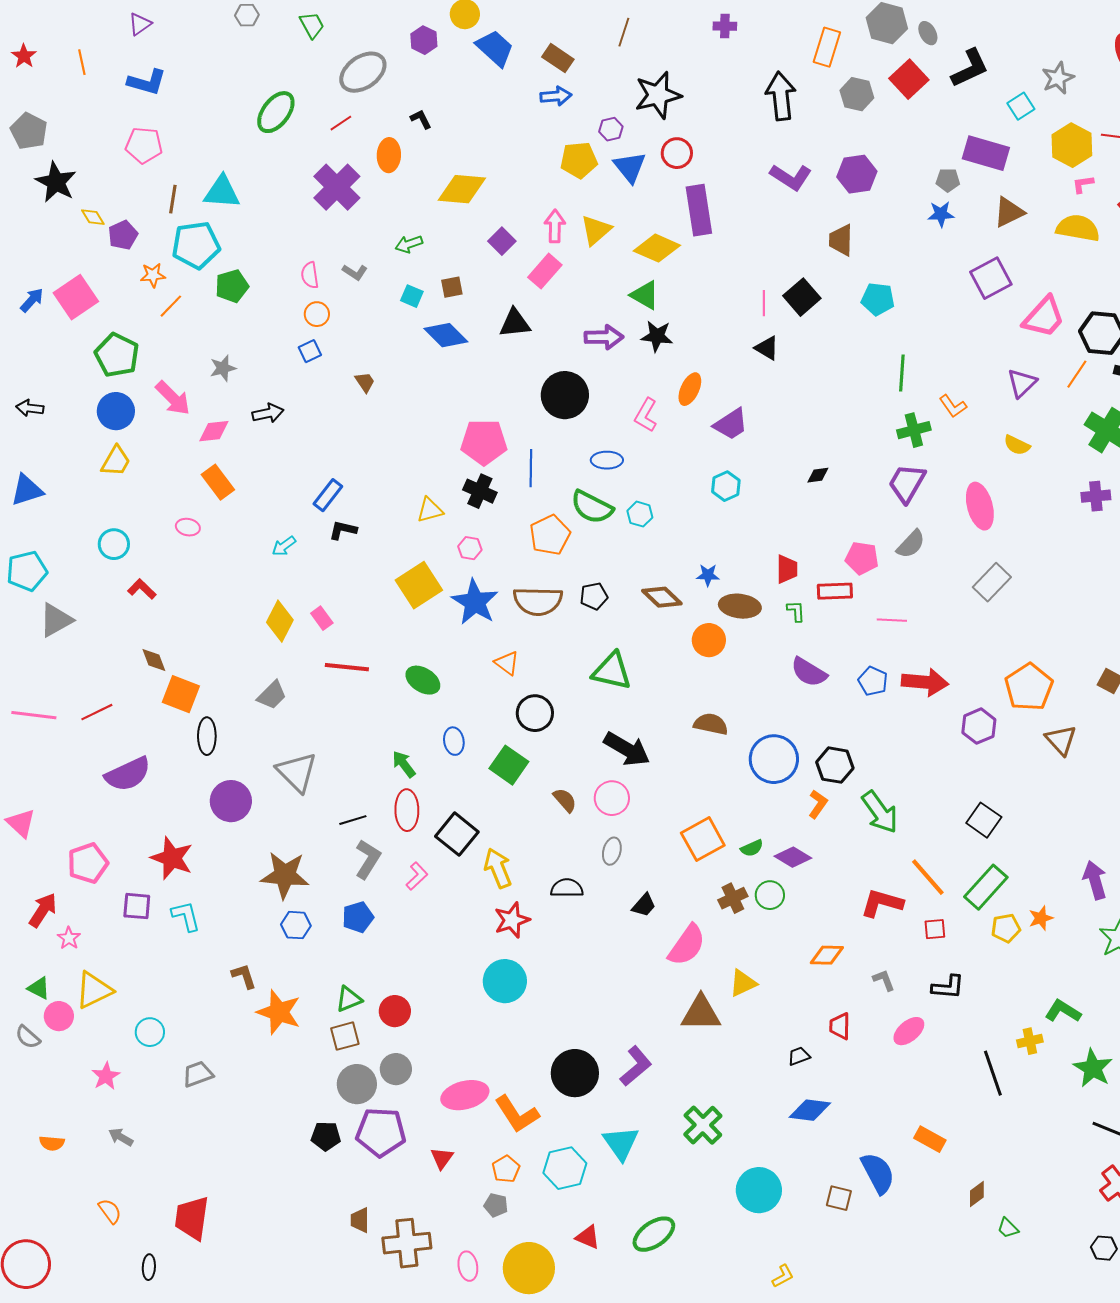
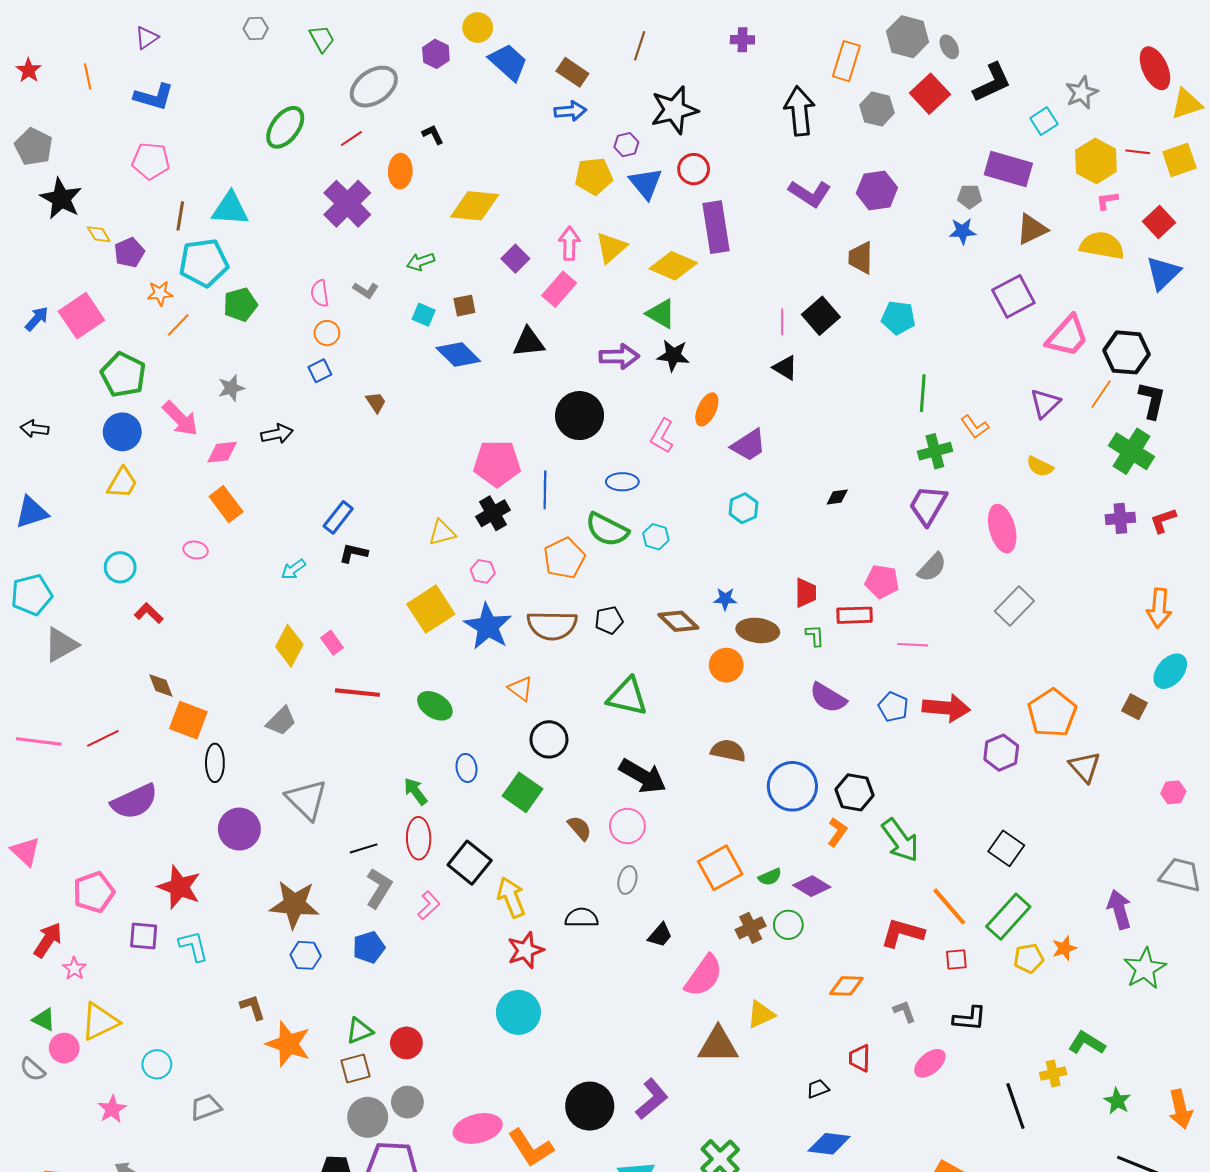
black cross: (480, 491) -> (493, 513), turned 36
green star: (1093, 1068) -> (1117, 1101), size x0.7

